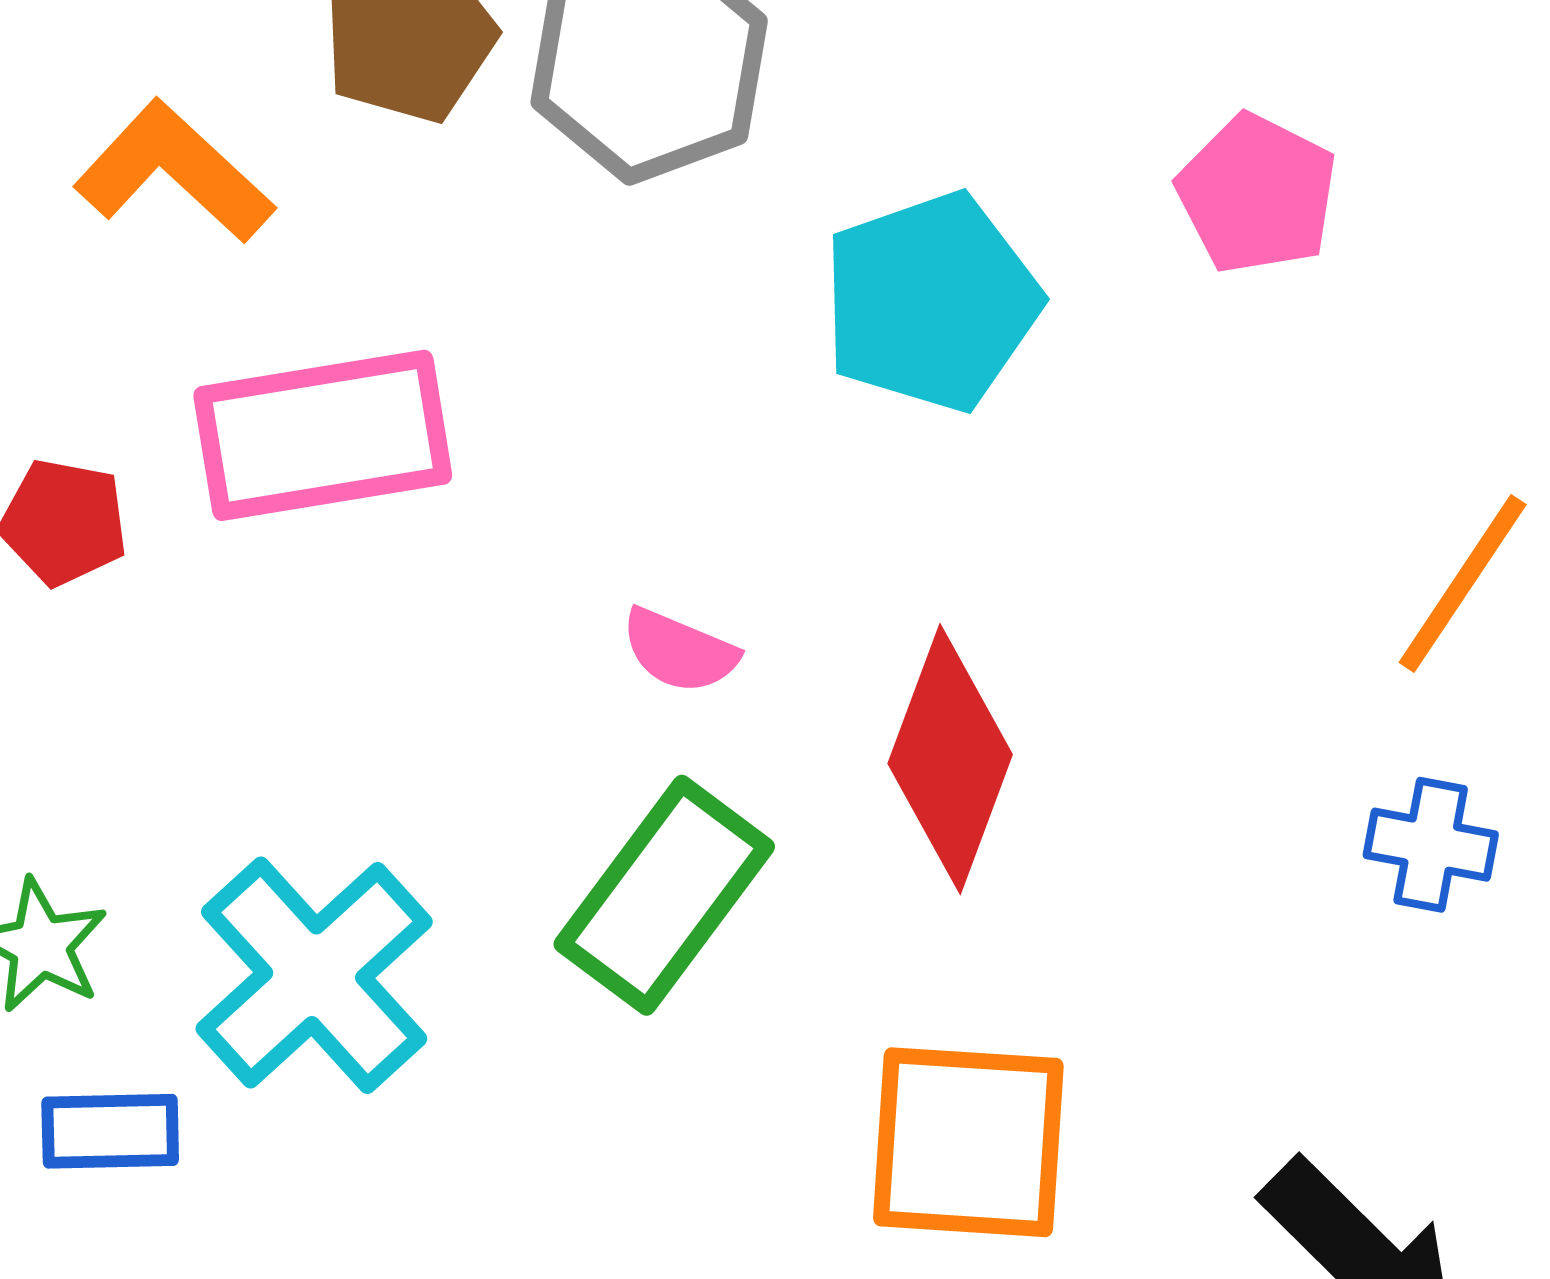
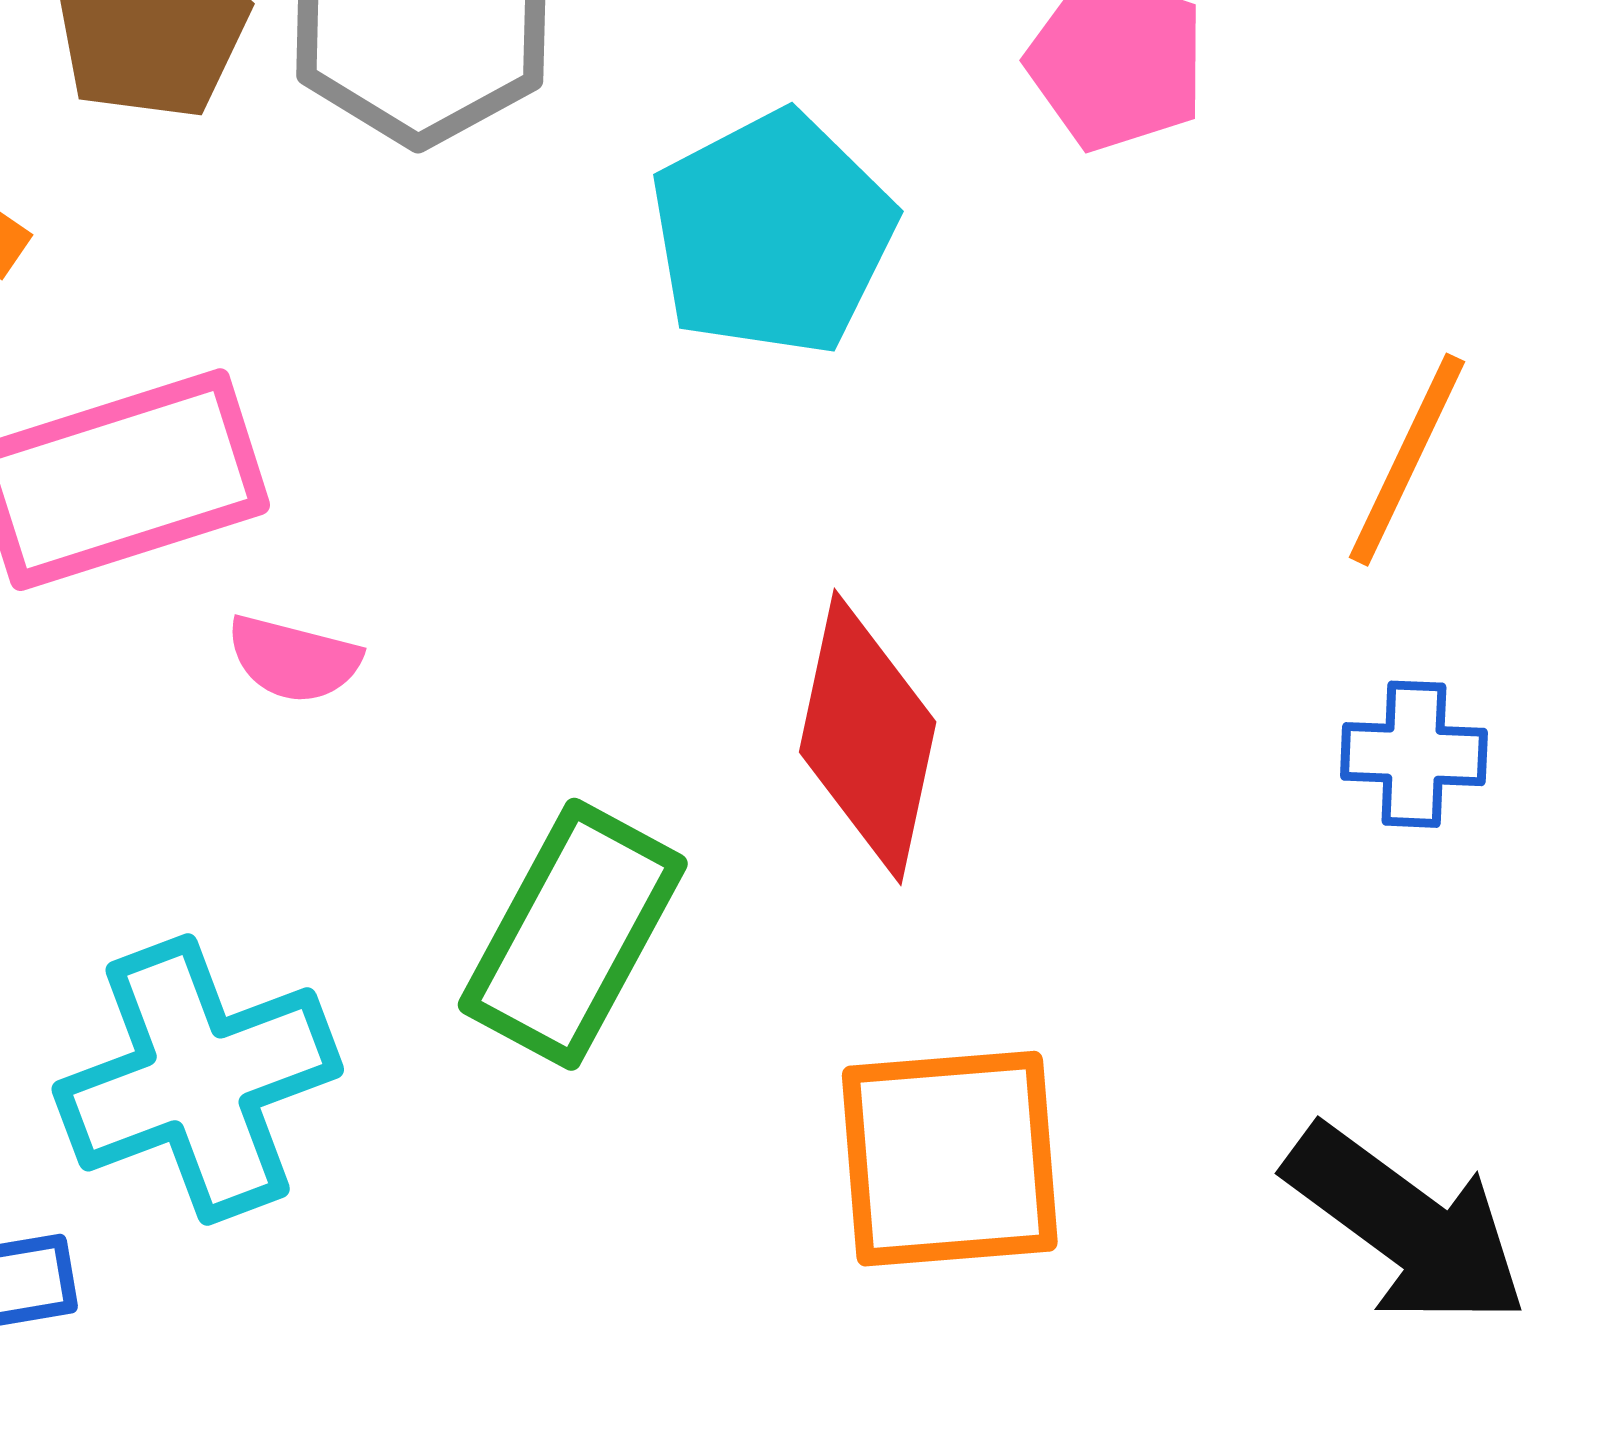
pink semicircle: (679, 651) -> (294, 659), moved
cyan cross: (314, 975) -> (198, 1079), turned 30

